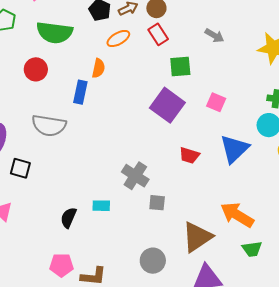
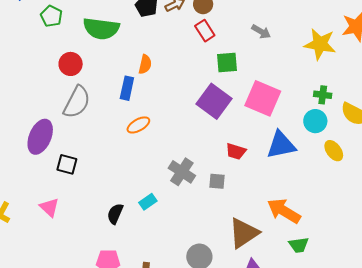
orange ellipse: (118, 39) -> (138, 125), moved
red circle: (36, 69) -> (71, 64), moved
pink square: (216, 102) -> (263, 98), size x1.8
gray semicircle: (49, 126) -> (77, 102), moved, turned -72
blue triangle: (234, 149) -> (281, 145), turned 32
gray square: (157, 203) -> (217, 181), moved
cyan rectangle: (101, 206) -> (148, 202), turned -36

